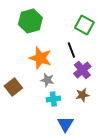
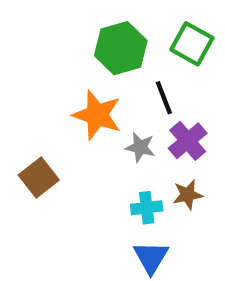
green hexagon: (30, 21) -> (121, 48), moved
gray star: (47, 80) -> (140, 147), moved
cyan cross: (53, 99) -> (147, 208), moved

